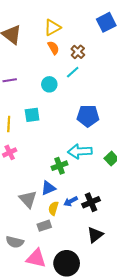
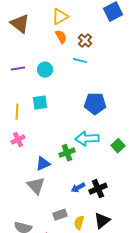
cyan line: (73, 72) -> (80, 61), turned 56
cyan circle: (49, 84) -> (45, 70), moved
blue triangle: (48, 188) -> (43, 164), moved
yellow semicircle: (53, 208) -> (79, 223), moved
gray rectangle: (44, 226) -> (60, 215), moved

